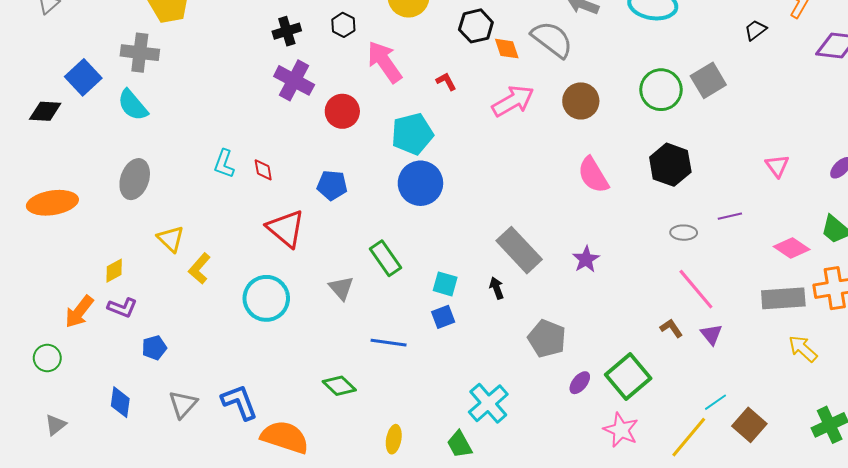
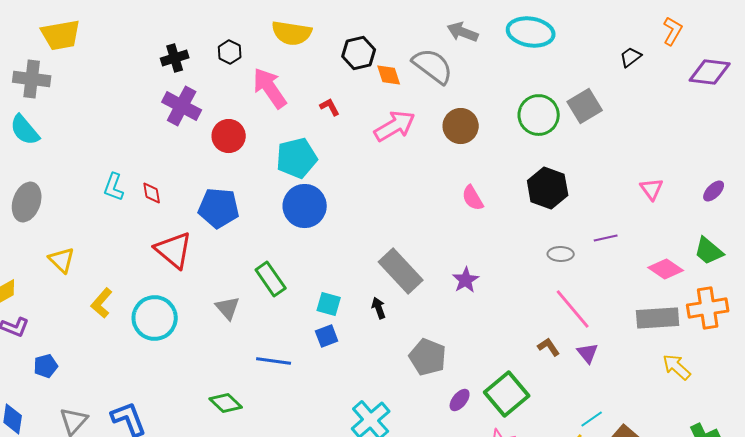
pink semicircle: (593, 175) -> (473, 198), size x0.7
blue pentagon: (332, 185) -> (219, 208), size x1.4
yellow L-shape: (199, 269) -> (102, 303), moved

